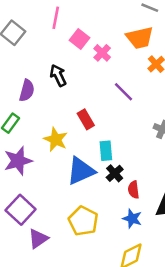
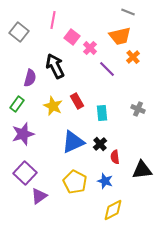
black arrow: (58, 75) -> (55, 66), size x1.4
purple line: (123, 92) -> (107, 69), moved
yellow star: (56, 139) -> (53, 106), moved
cyan rectangle: (106, 151) -> (102, 113), moved
blue star: (132, 219) -> (105, 181), moved

